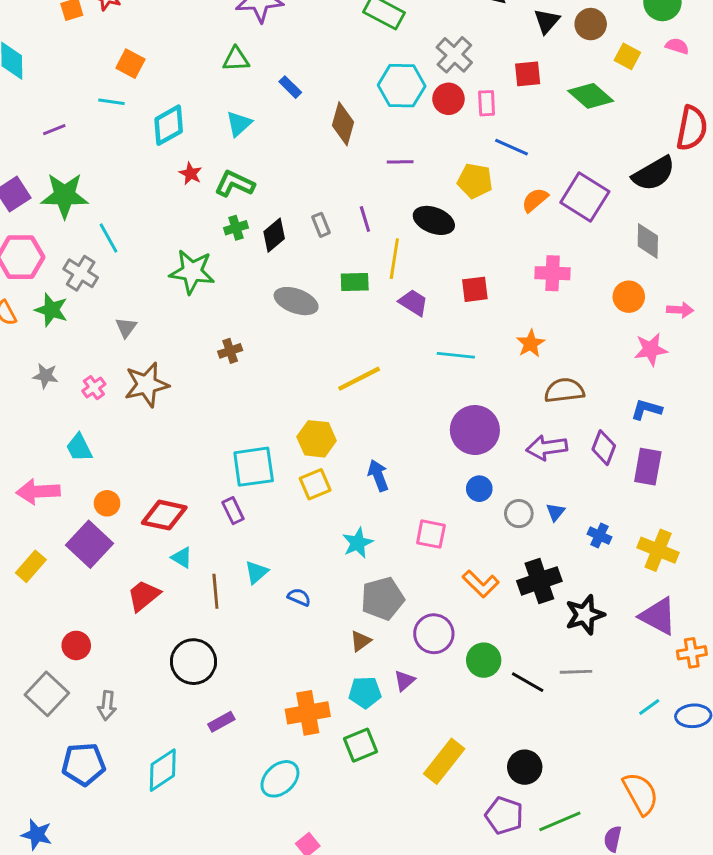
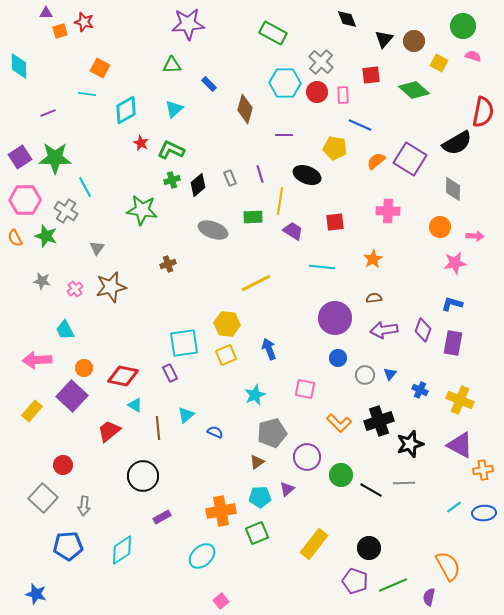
brown semicircle: (564, 390) -> (374, 298), moved, size x0.6

